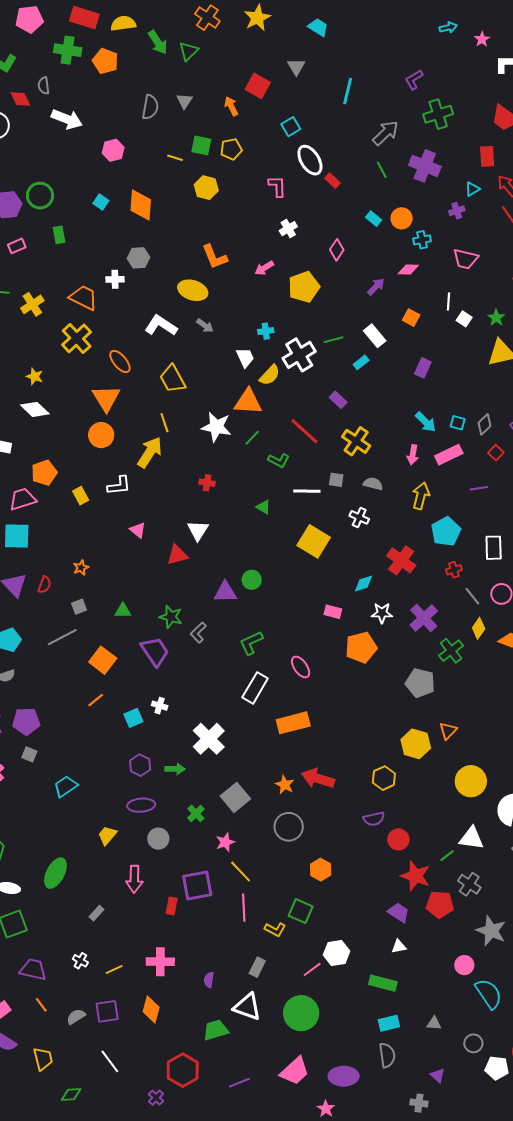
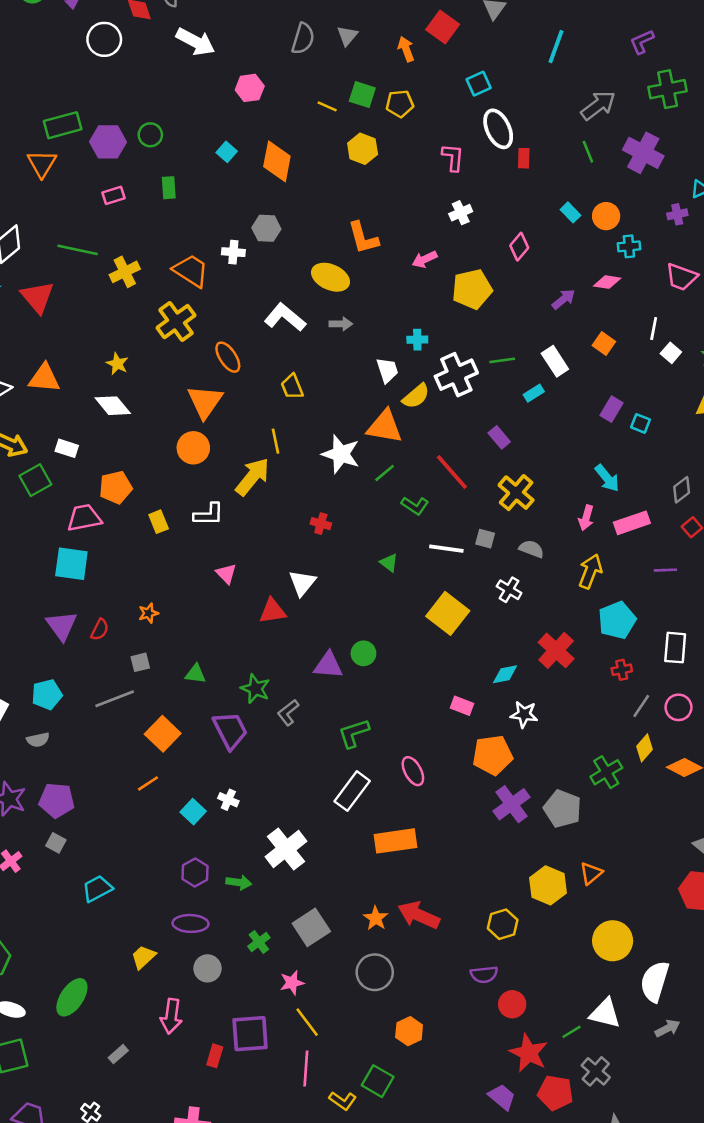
red rectangle: (332, 181) -> (524, 158), turned 42
green circle: (40, 196) -> (150, 135), size x0.7
gray arrow: (205, 326) -> (341, 324), turned -42
yellow trapezoid: (173, 379) -> (292, 387), size x0.7
cyan square: (458, 423) -> (641, 423), moved
gray line: (472, 596) -> (641, 706), turned 66
purple cross: (424, 618) -> (512, 804), moved
cyan square: (133, 718) -> (193, 812), turned -30

